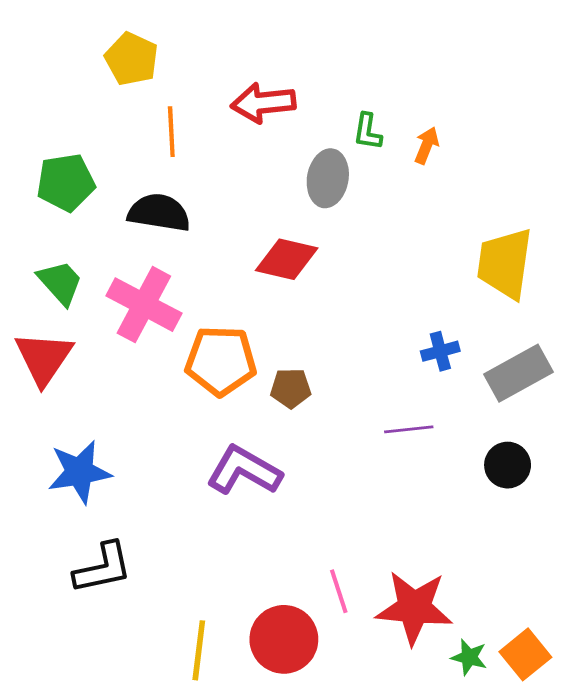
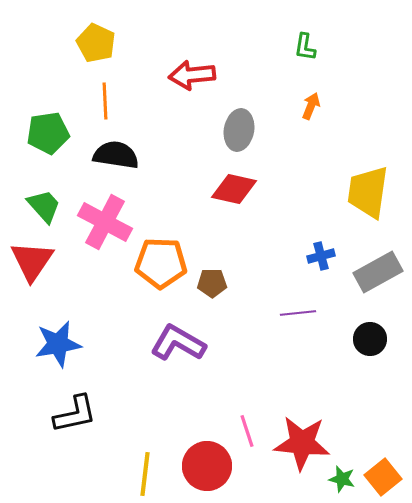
orange line: (171, 132) -> (105, 101), moved
green L-shape: (368, 132) -> (305, 47), moved
red diamond: (287, 259) -> (234, 189), moved

